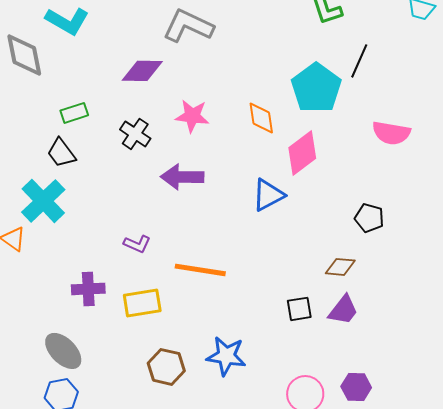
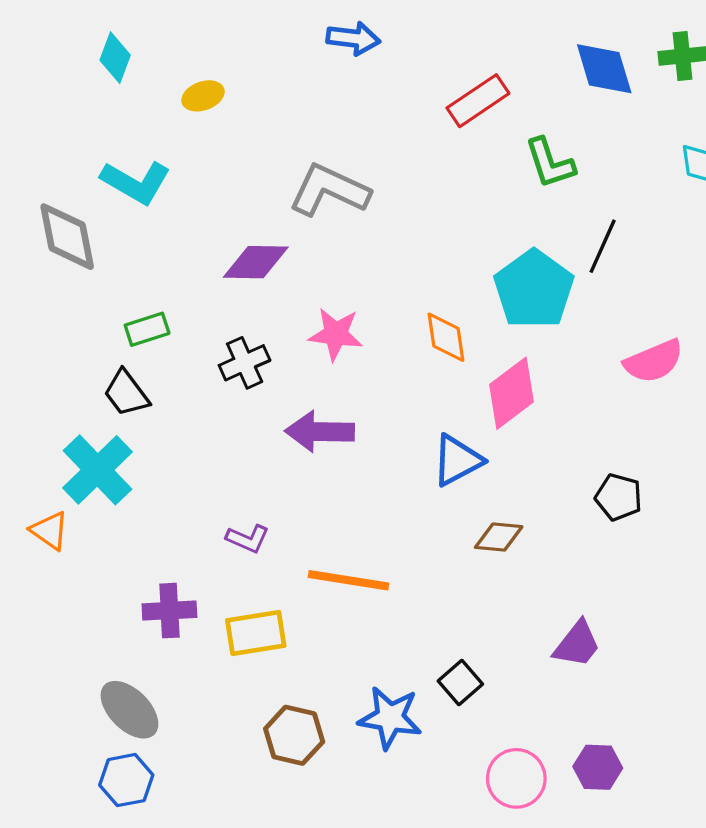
pink semicircle: (391, 133) -> (654, 361), turned -33
black cross: (135, 134) -> (245, 363), turned 32
brown diamond: (340, 267) -> (499, 537), moved
black square: (299, 309) -> (460, 683), moved, turned -32

